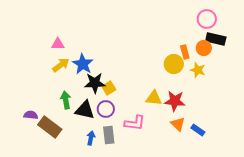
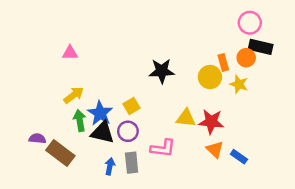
blue star: (83, 64) -> (100, 113), moved
yellow arrow: (61, 65) -> (74, 95), moved
black star: (95, 83) -> (162, 71), moved

